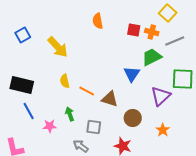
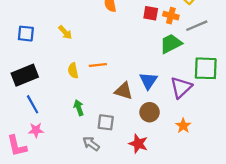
blue square: (23, 35) -> (26, 34), moved, turned 35
yellow arrow: (58, 47) -> (65, 32), size x0.6
blue triangle: (132, 74) -> (148, 81), moved
black rectangle: (22, 85) -> (25, 75), turned -35
orange line: (87, 91) -> (98, 65), moved, turned -35
pink star: (50, 126) -> (36, 130), moved

